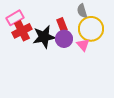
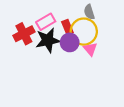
pink rectangle: (15, 18) -> (46, 22), moved
yellow circle: (91, 29) -> (84, 32), moved

